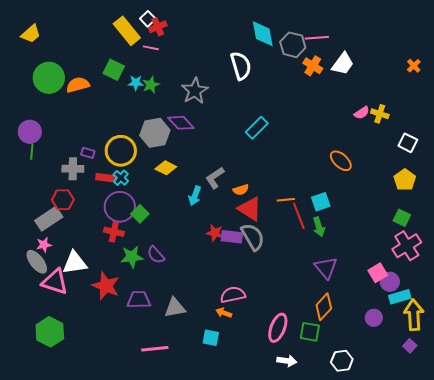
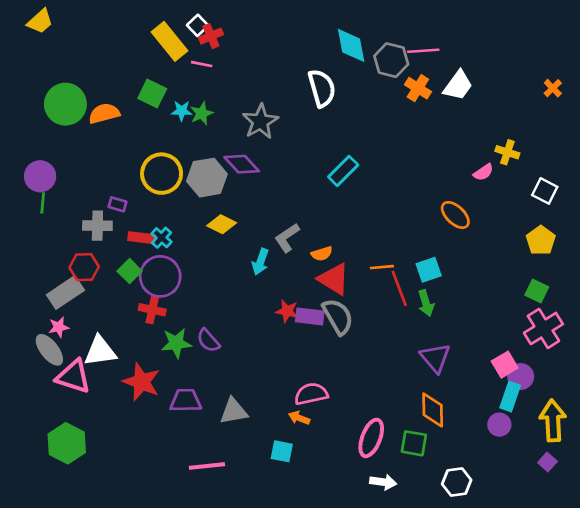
yellow trapezoid: (31, 34) -> (40, 21), moved
pink semicircle: (362, 113) -> (483, 172), moved
yellow circle: (121, 151) -> (162, 174), moved
green square: (140, 214) -> (130, 271), moved
cyan rectangle: (400, 297) -> (510, 397), moved, turned -55
orange diamond: (324, 307) -> (433, 410), turned -44

